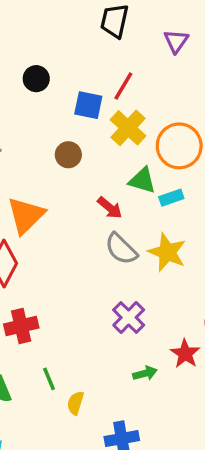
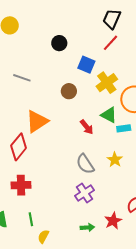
red line: (123, 86) -> (111, 43), moved
gray semicircle: (121, 249) -> (85, 164), moved
yellow star: (167, 252) -> (115, 160), size x0.7

